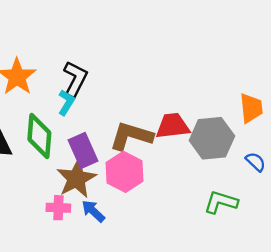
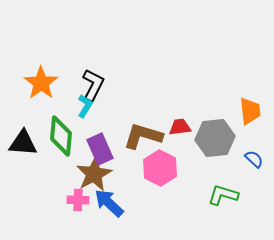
red trapezoid: (173, 126) -> (180, 127), size x0.7
pink hexagon: (125, 172) -> (160, 168), moved
blue arrow: (93, 211) -> (109, 203), size x1.4

